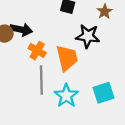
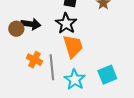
black star: (88, 36) -> (66, 23), moved, turned 30
orange cross: (37, 51) -> (34, 60), moved

